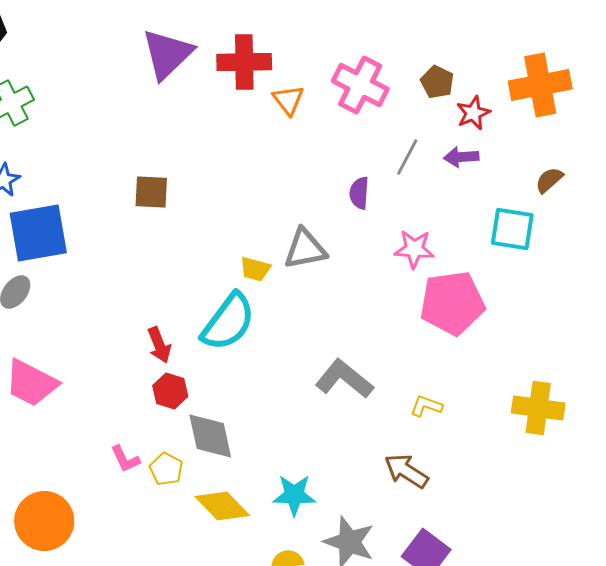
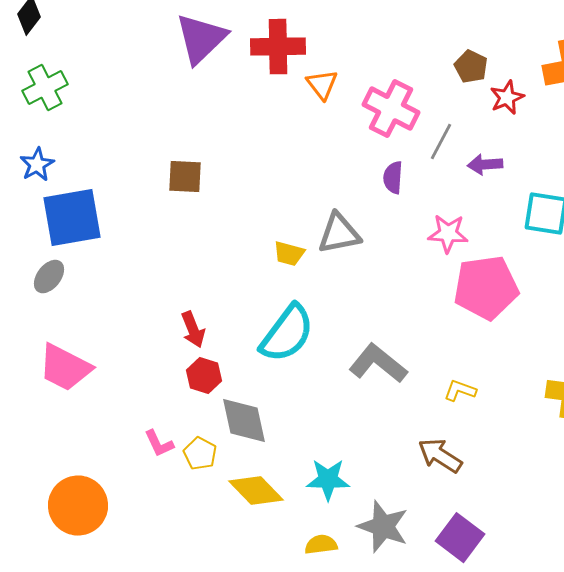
pink cross: (360, 85) -> (391, 109), moved
purple arrow: (461, 157) -> (485, 165), moved
cyan semicircle: (228, 322) -> (287, 334), moved

